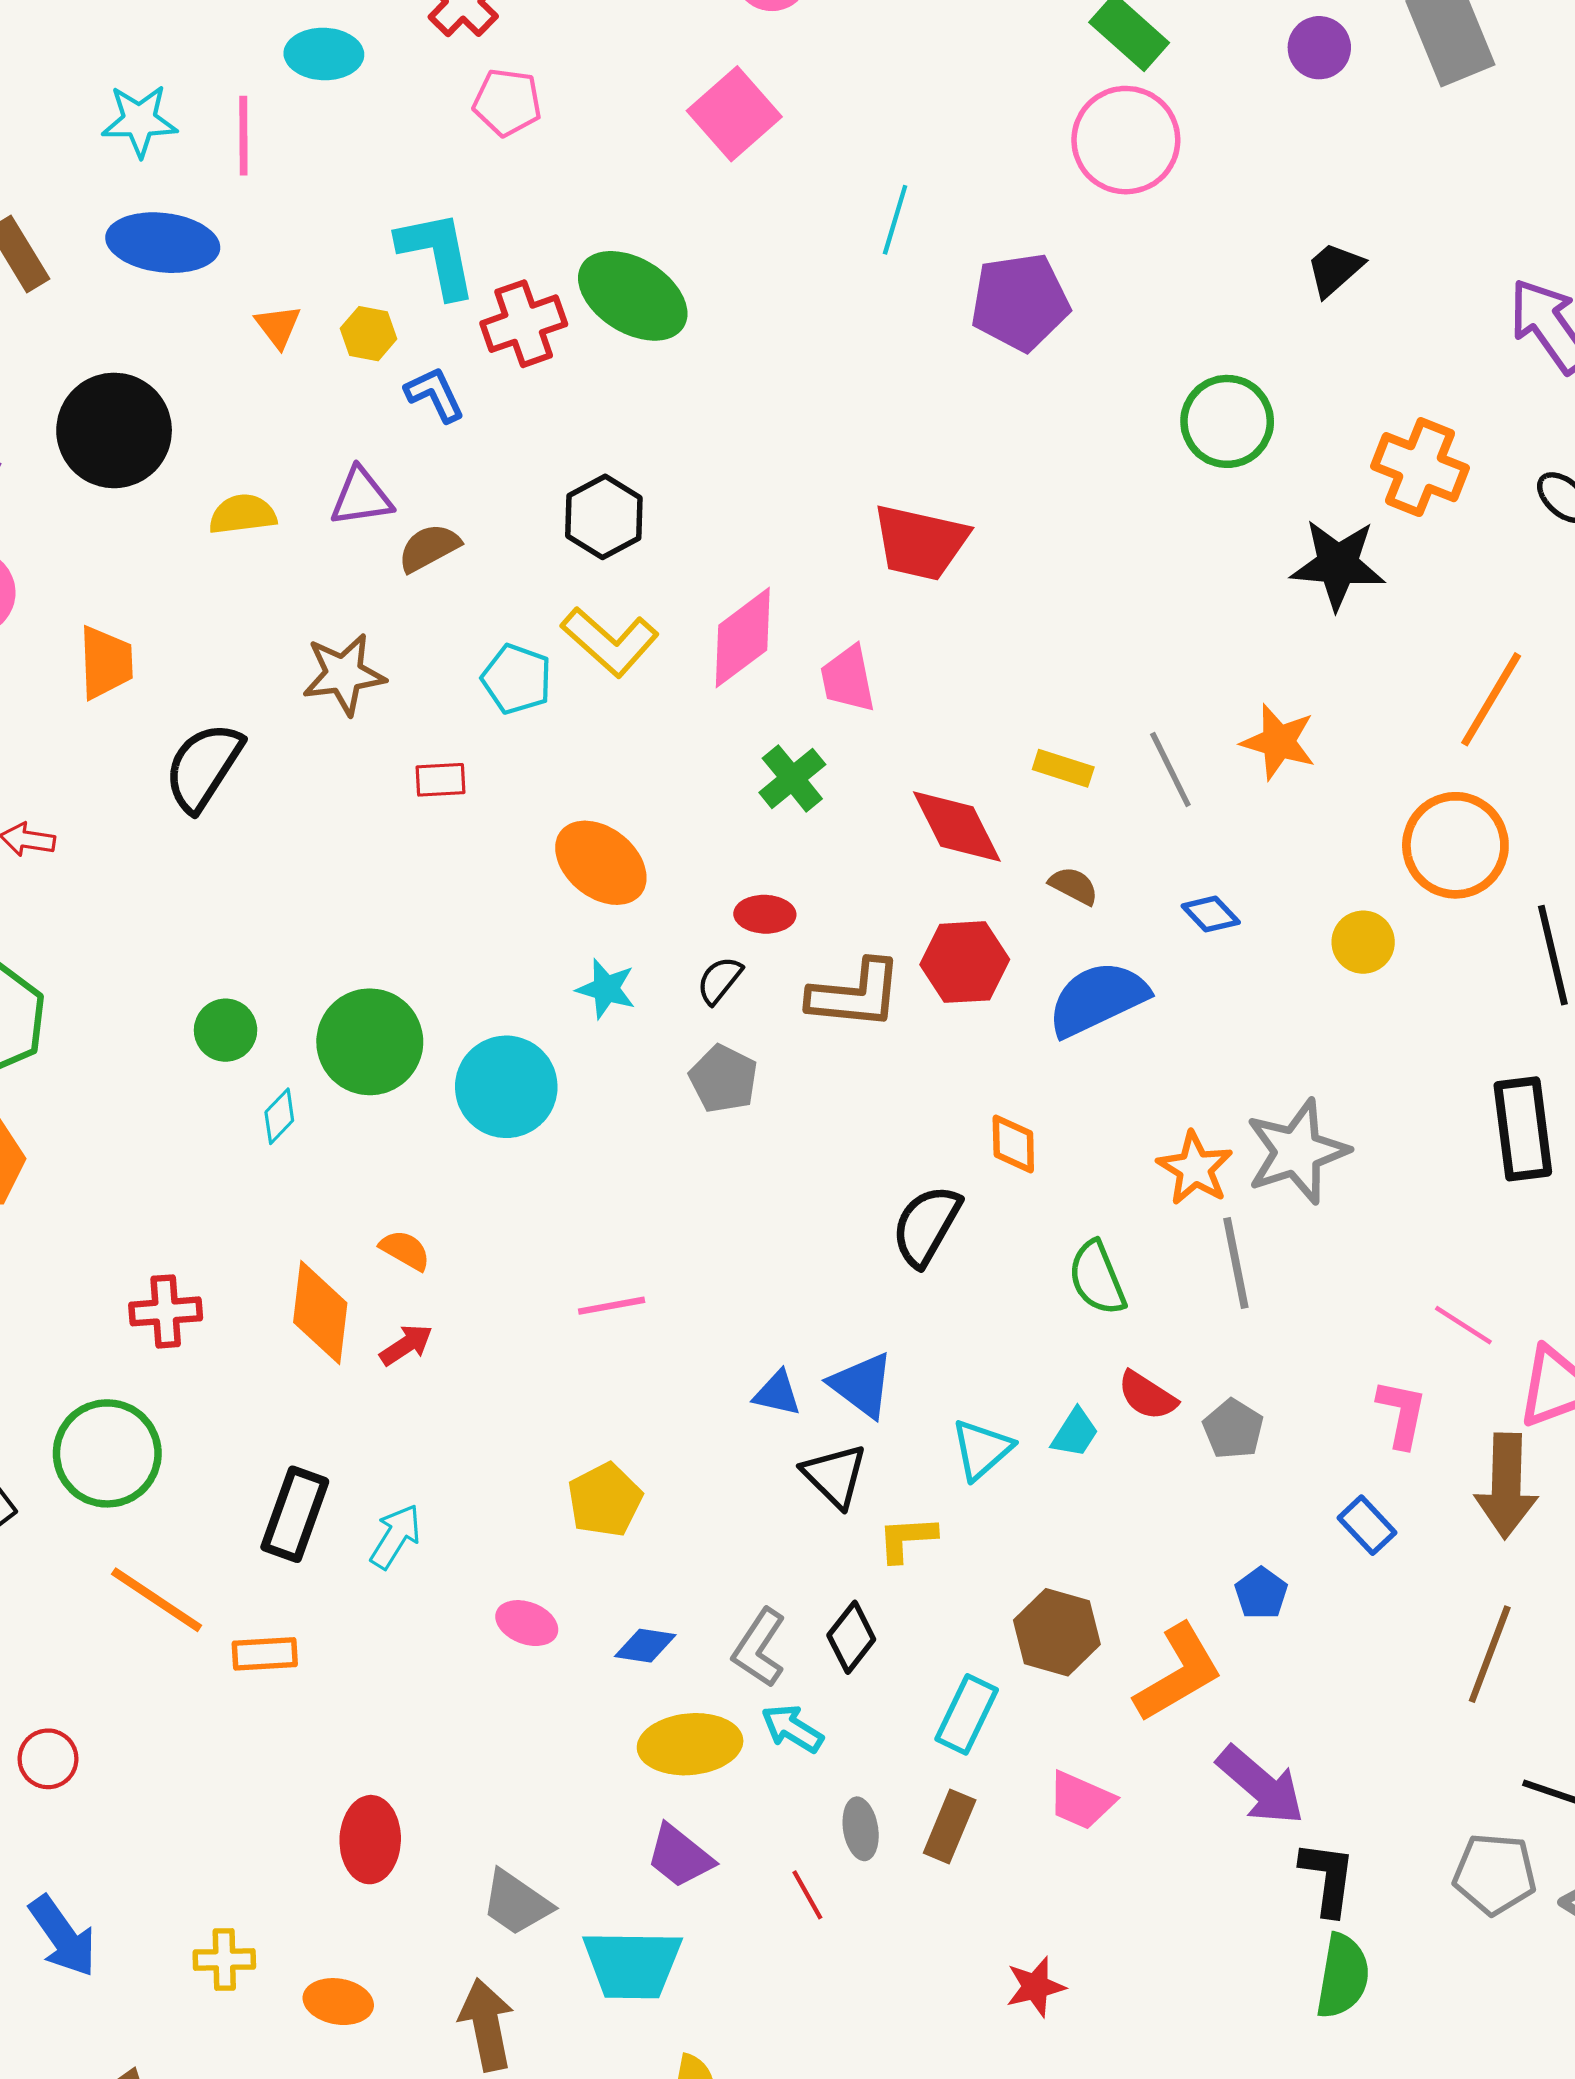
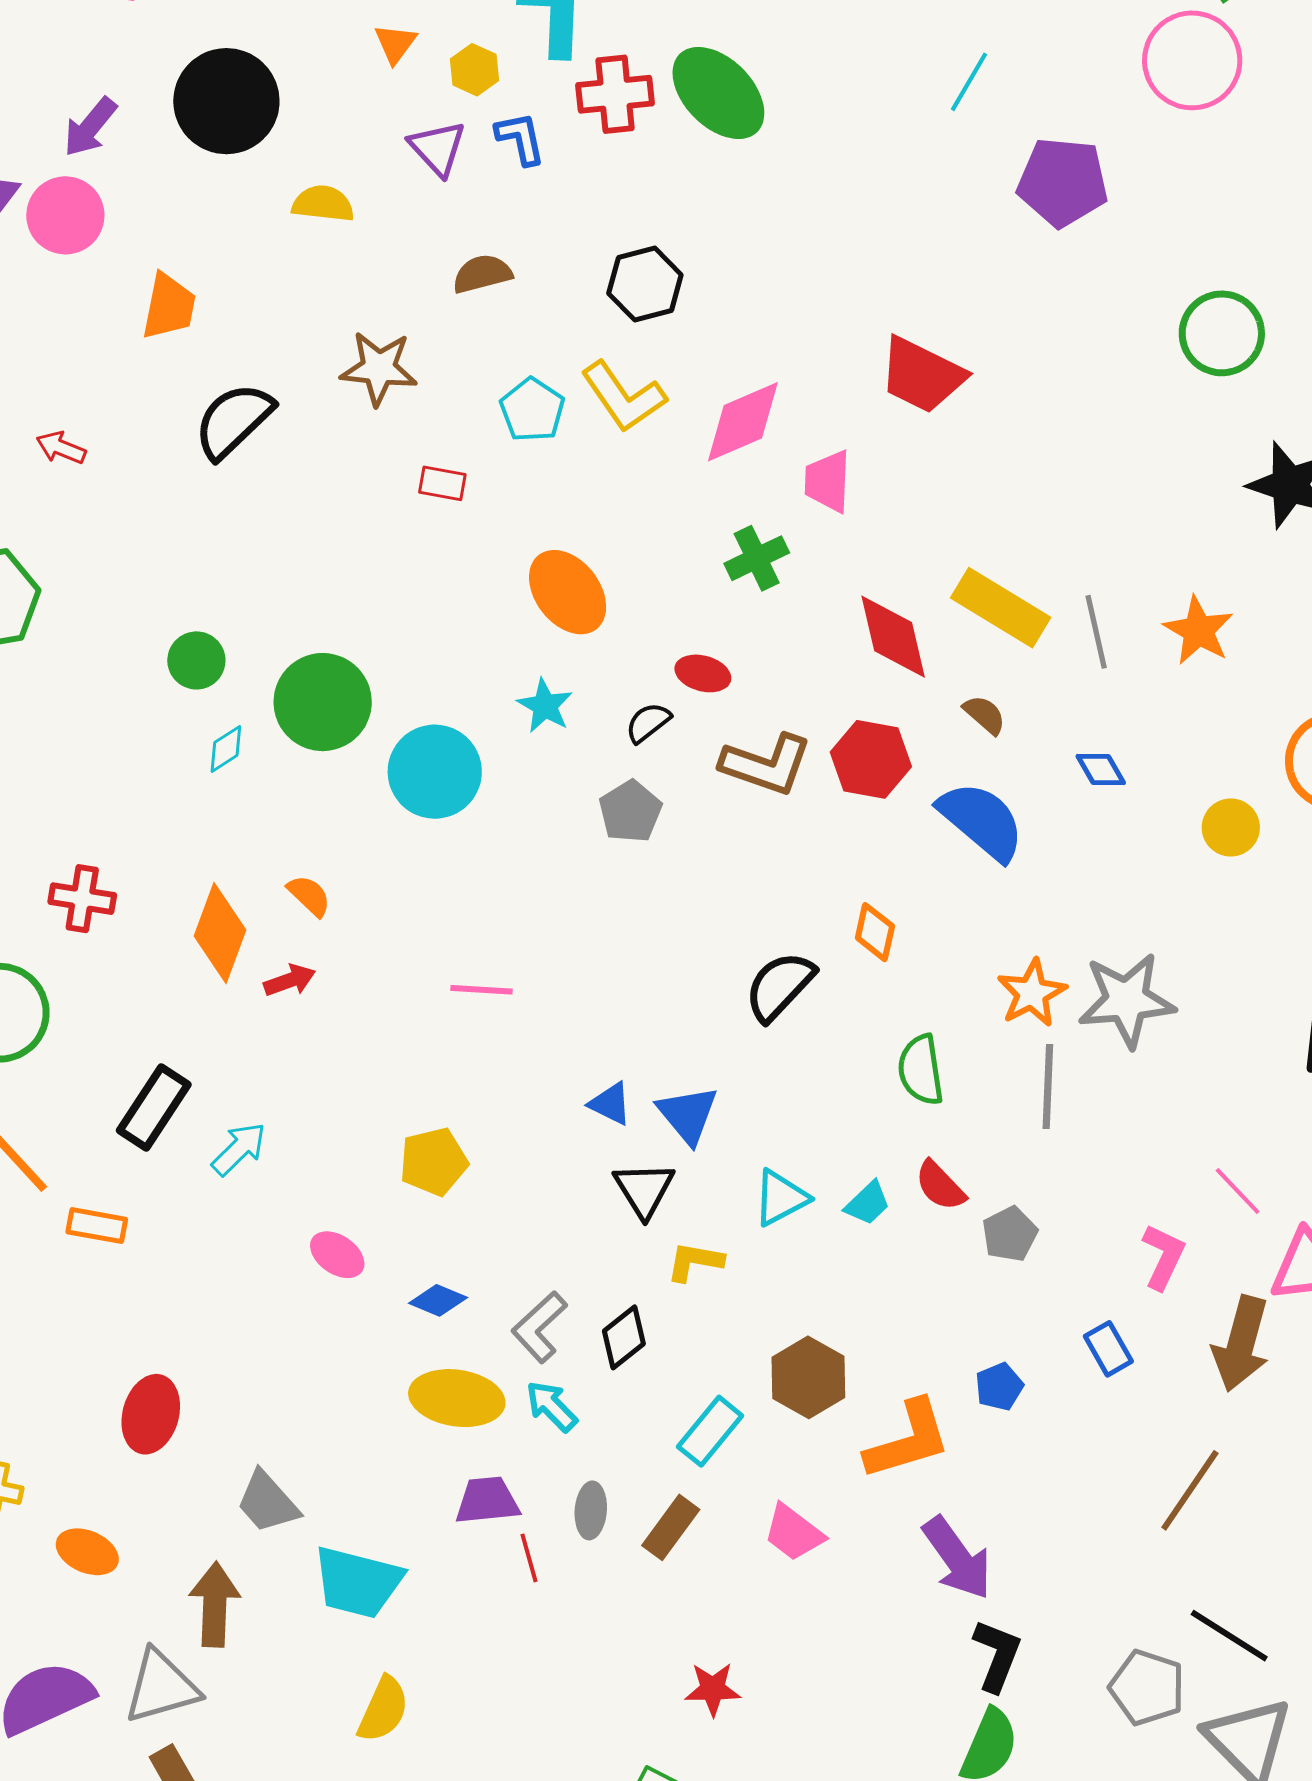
purple triangle: (361, 497) -> (437, 148), moved, turned 42
yellow rectangle: (1063, 768) -> (1001, 608), size x1.8
blue semicircle: (1098, 999) -> (982, 821), turned 52
purple trapezoid: (680, 1856) -> (487, 1501), moved, turned 122

